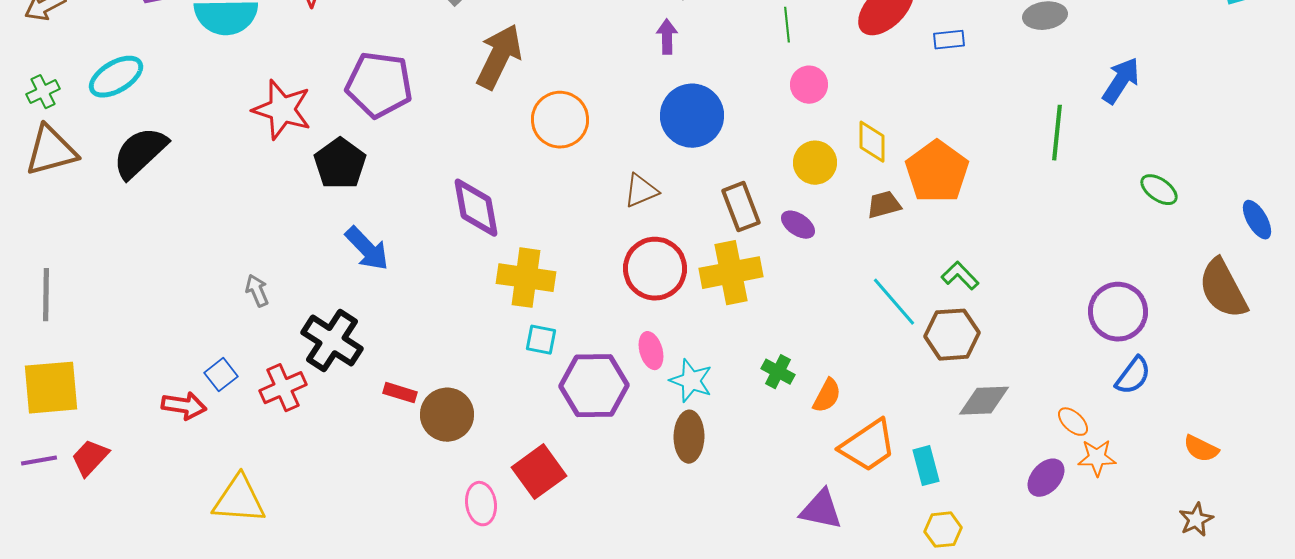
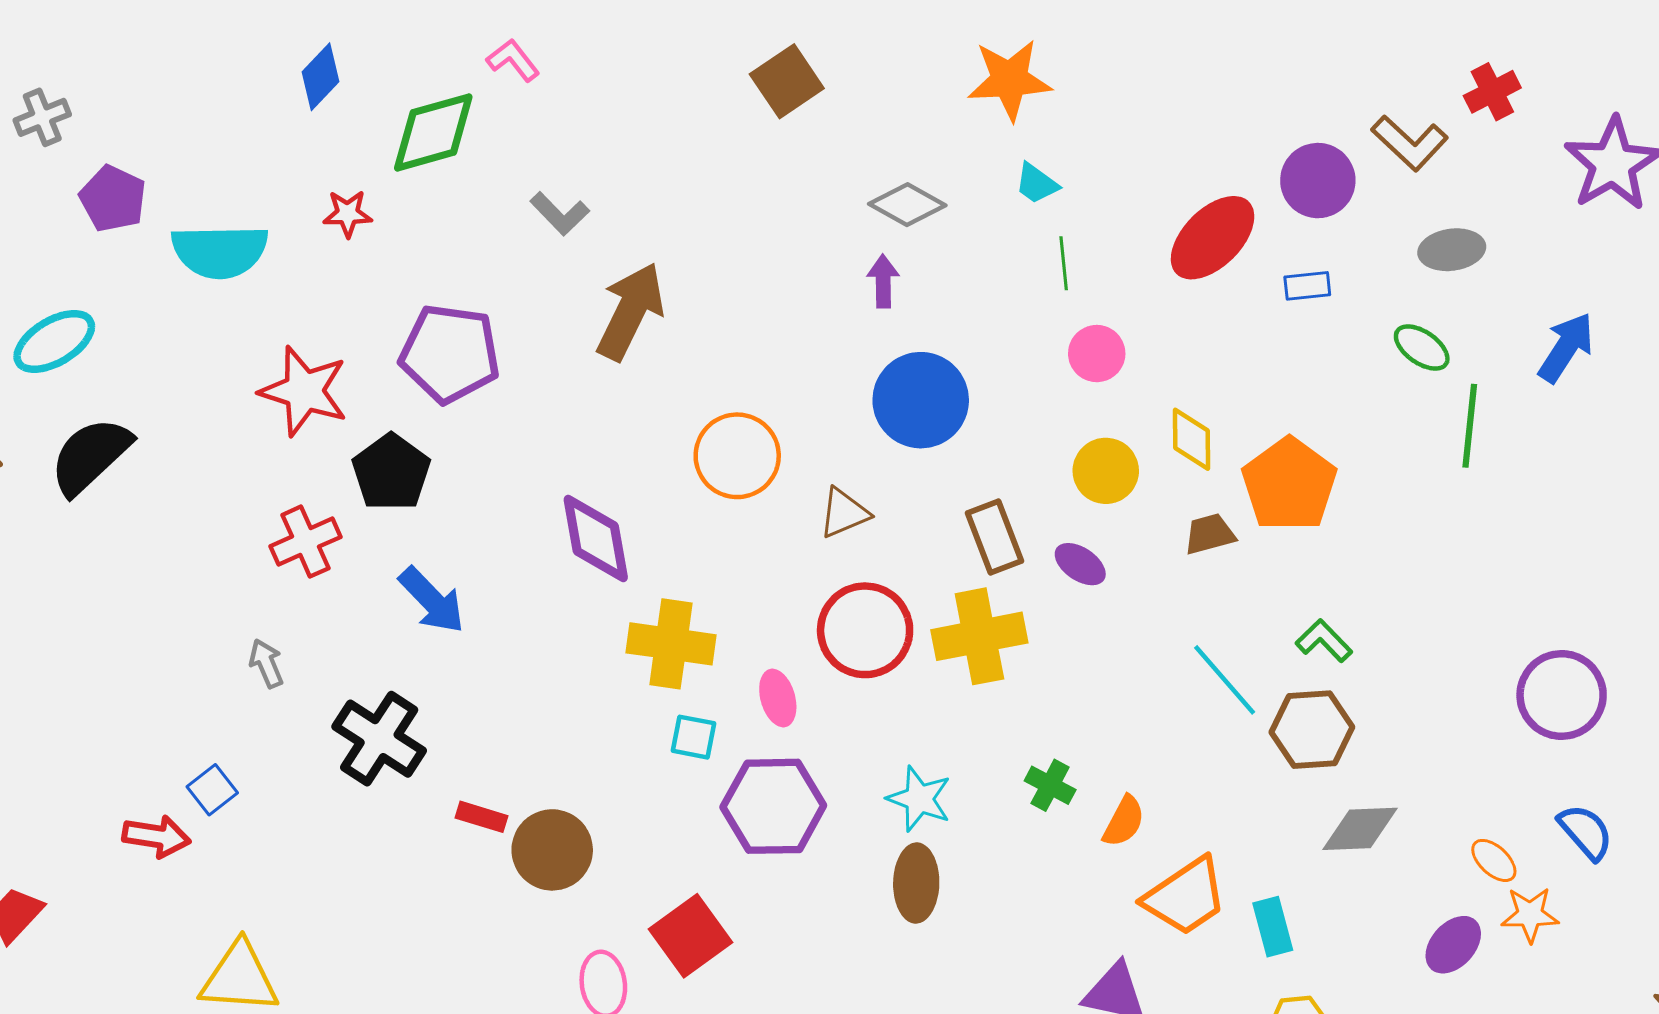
orange circle: (560, 120) -> (737, 456), moved
green ellipse: (1159, 190) -> (1422, 347), moved
pink ellipse: (651, 351) -> (778, 698), moved
blue semicircle: (1133, 376) -> (1586, 832), moved, turned -78
red cross: (283, 388) -> (305, 542), moved

